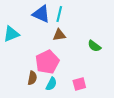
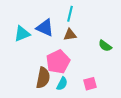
blue triangle: (41, 14) -> (45, 28), moved
brown semicircle: (32, 78) -> (43, 78), size x1.5

